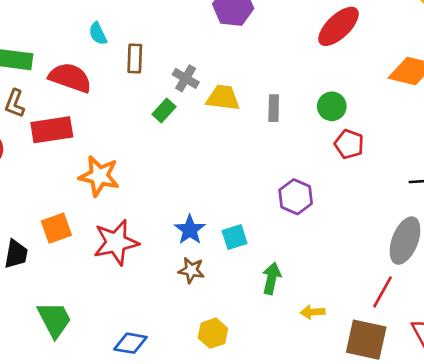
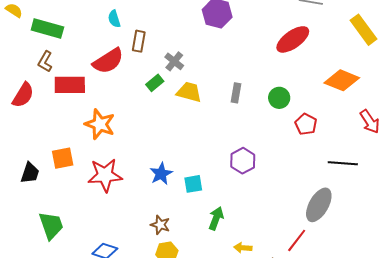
red semicircle: (70, 78) -> (108, 61), moved, turned 120
yellow trapezoid: (223, 98) -> (189, 92), moved
red pentagon: (349, 144) -> (306, 124), moved
brown star: (191, 270) -> (160, 225), moved

